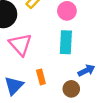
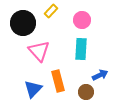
orange rectangle: (41, 77) -> (58, 81), size x1.5

